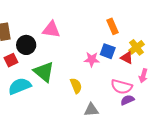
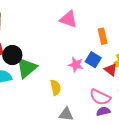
pink triangle: (51, 29) -> (69, 19), moved
black circle: (26, 45) -> (12, 55), moved
green triangle: (44, 72) -> (27, 68), turned 30

